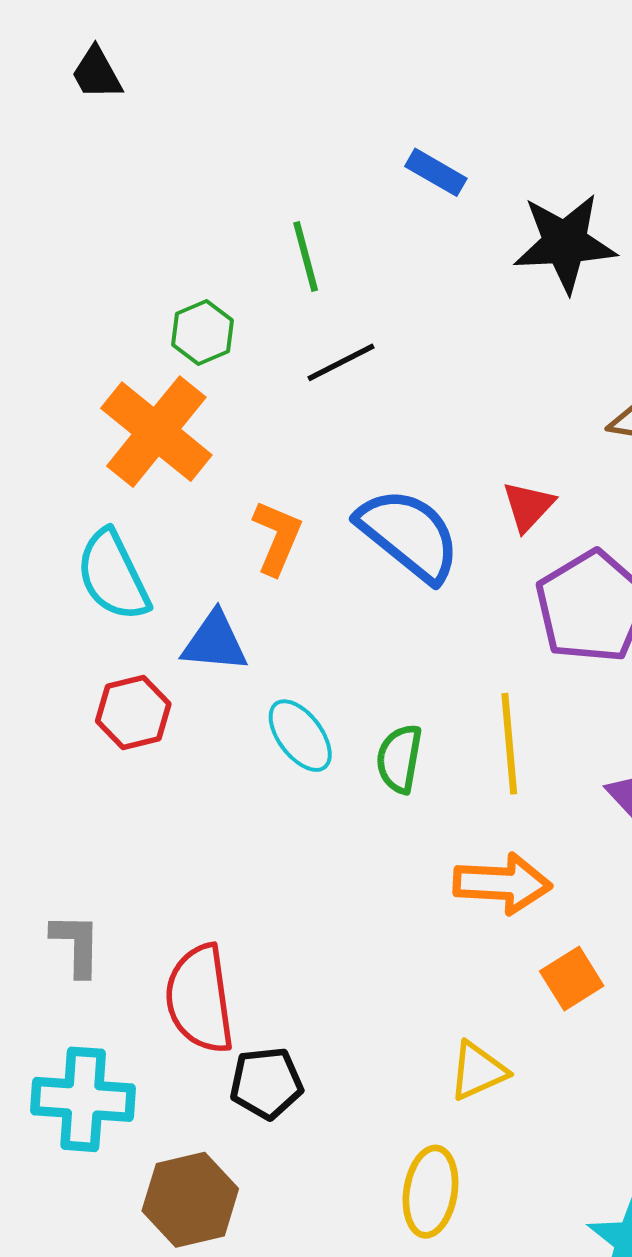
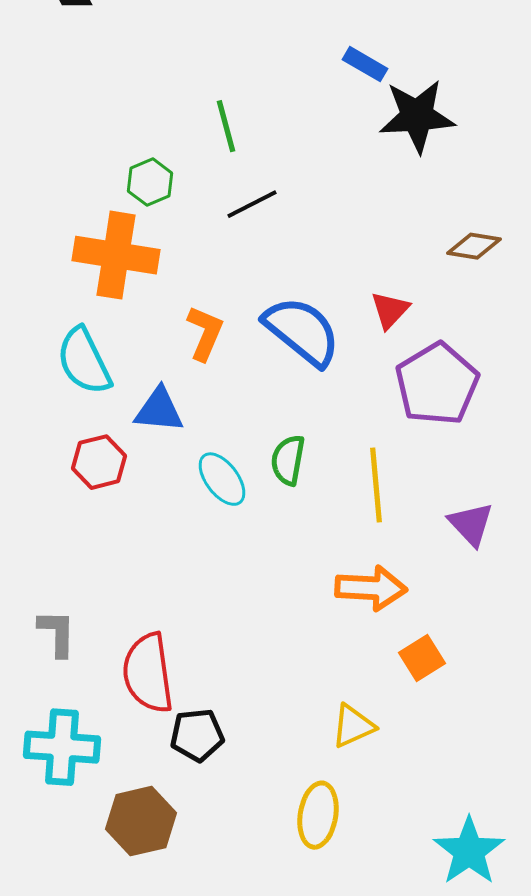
blue rectangle: (436, 172) -> (365, 64), moved
orange cross: (156, 432) -> (116, 255), turned -30
green semicircle: (399, 759) -> (288, 460), moved

